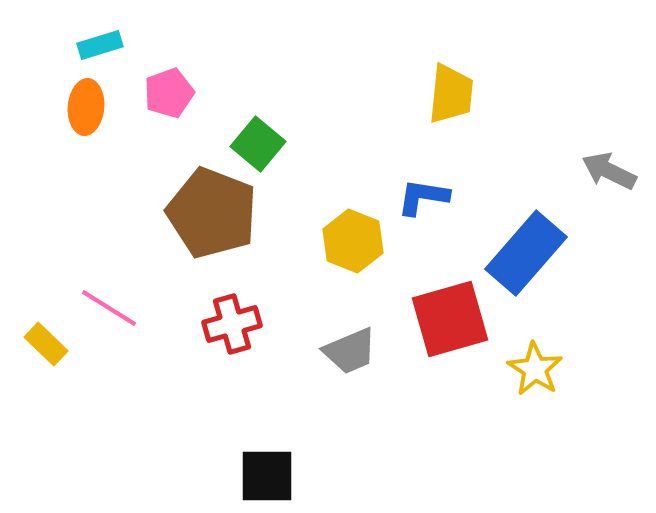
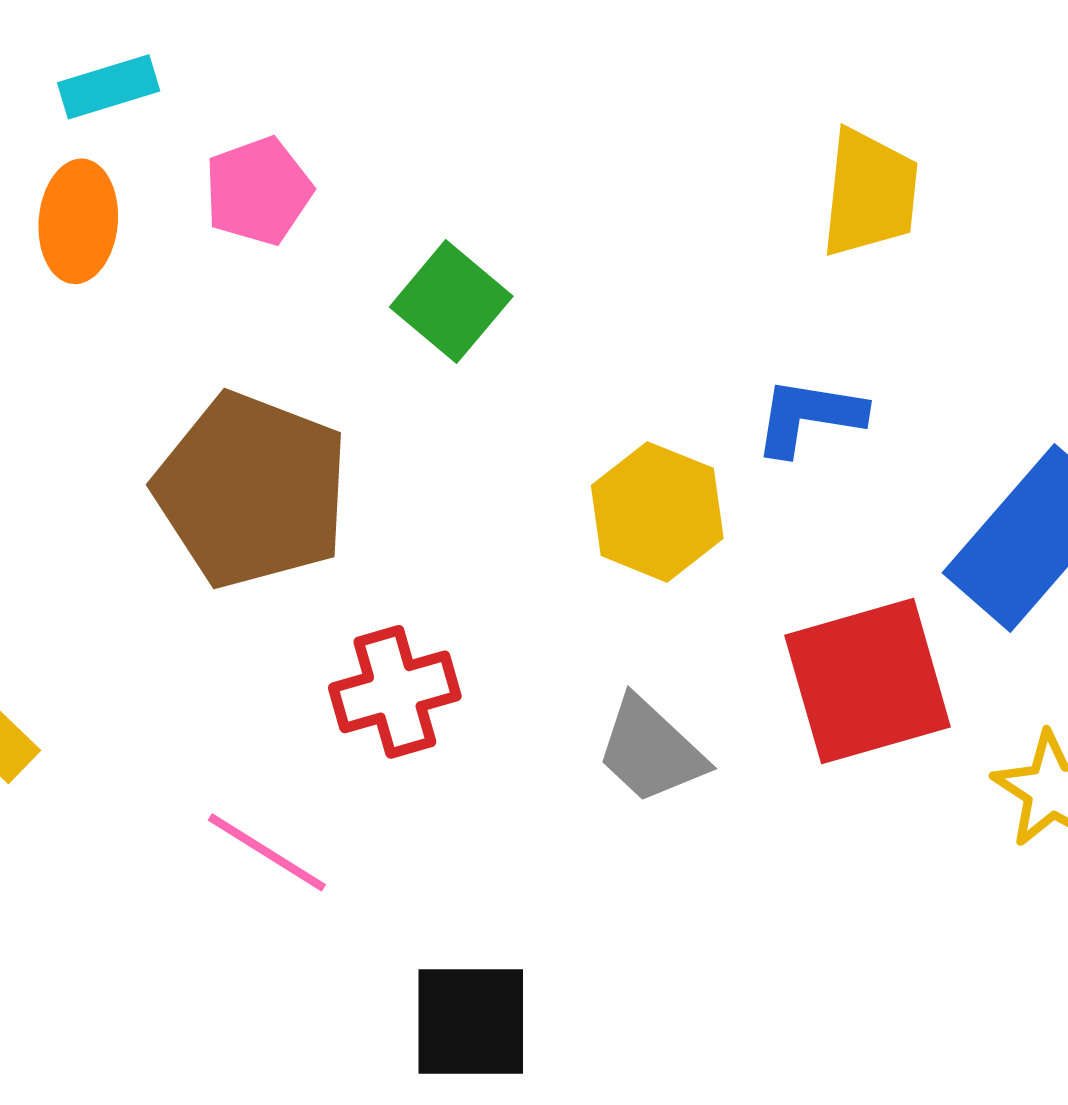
brown pentagon: (212, 213) -> (252, 490), moved
pink line: (109, 308) -> (267, 852), moved
gray trapezoid: (350, 351) -> (651, 750), turned 66

